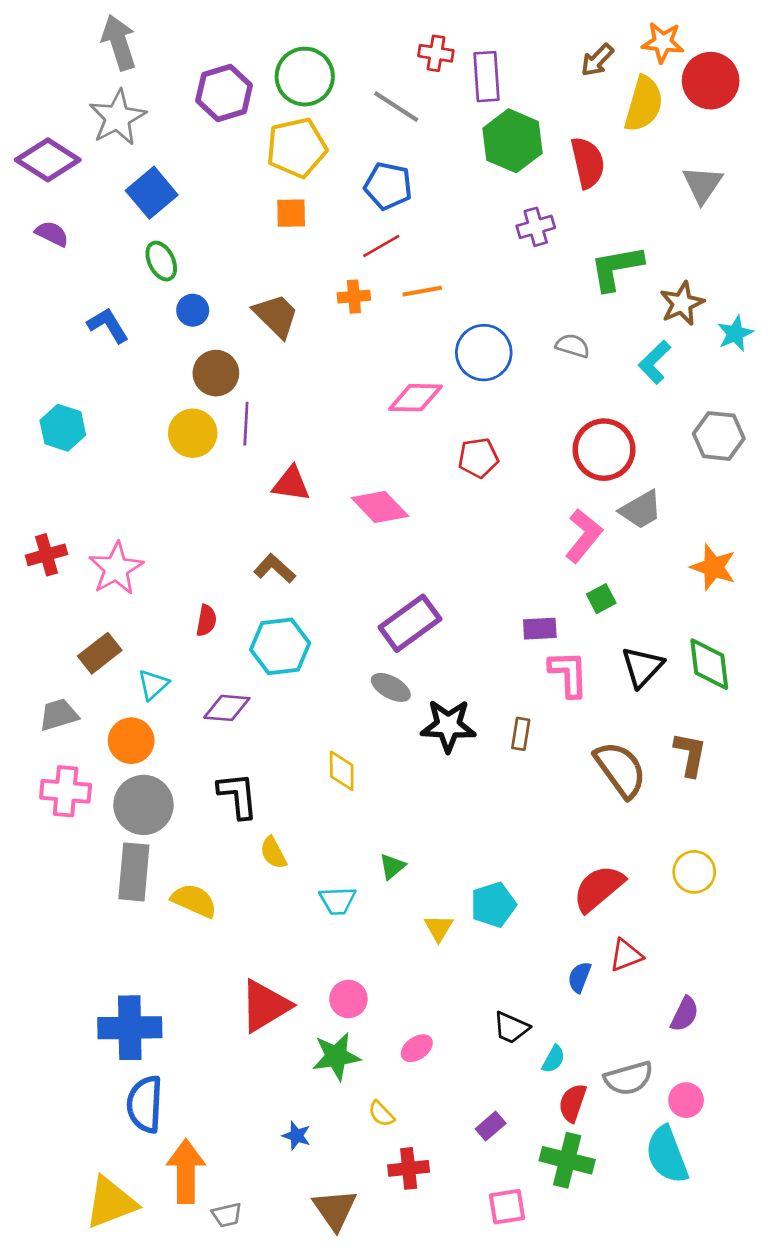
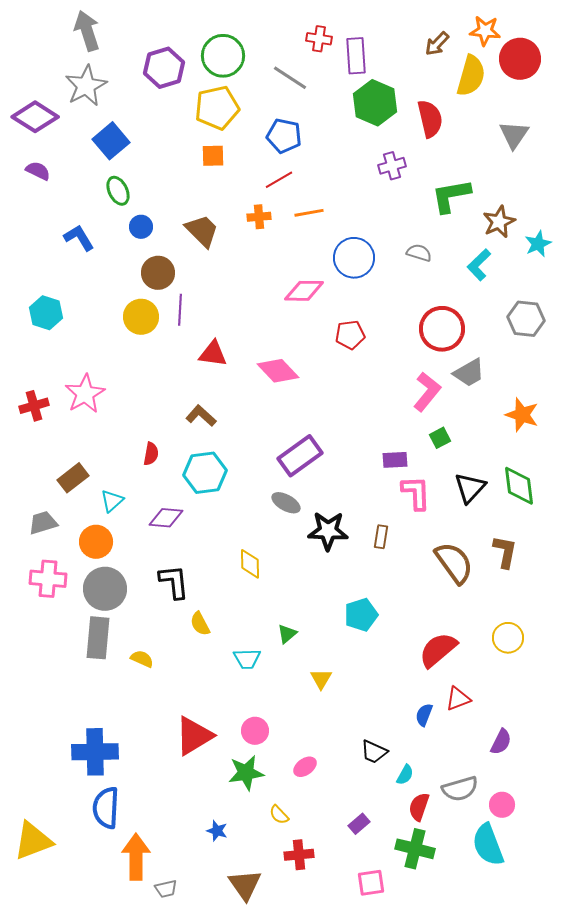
pink star: (116, 569) -> (85, 394), moved
yellow semicircle: (194, 901) -> (142, 659), size x0.7
cyan pentagon: (493, 905) -> (361, 615), moved
yellow triangle: (111, 1203) -> (33, 841), moved

